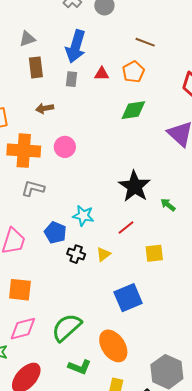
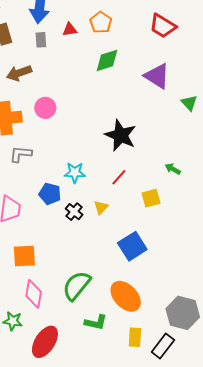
brown arrow: (45, 108) -> (19, 73), size x1.4
green arrow: (168, 205) -> (173, 169), moved
black cross: (76, 254) -> (74, 212), turned 30
pink diamond: (23, 329) -> (34, 294), turned -56

